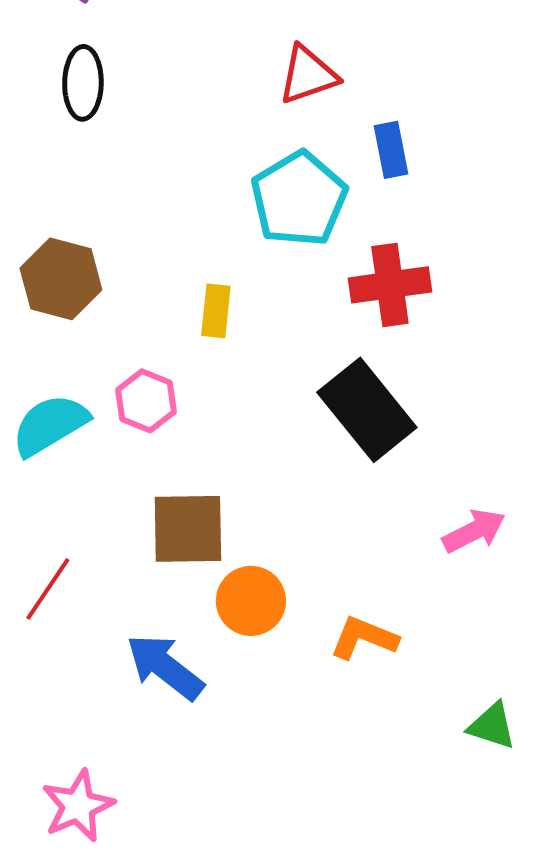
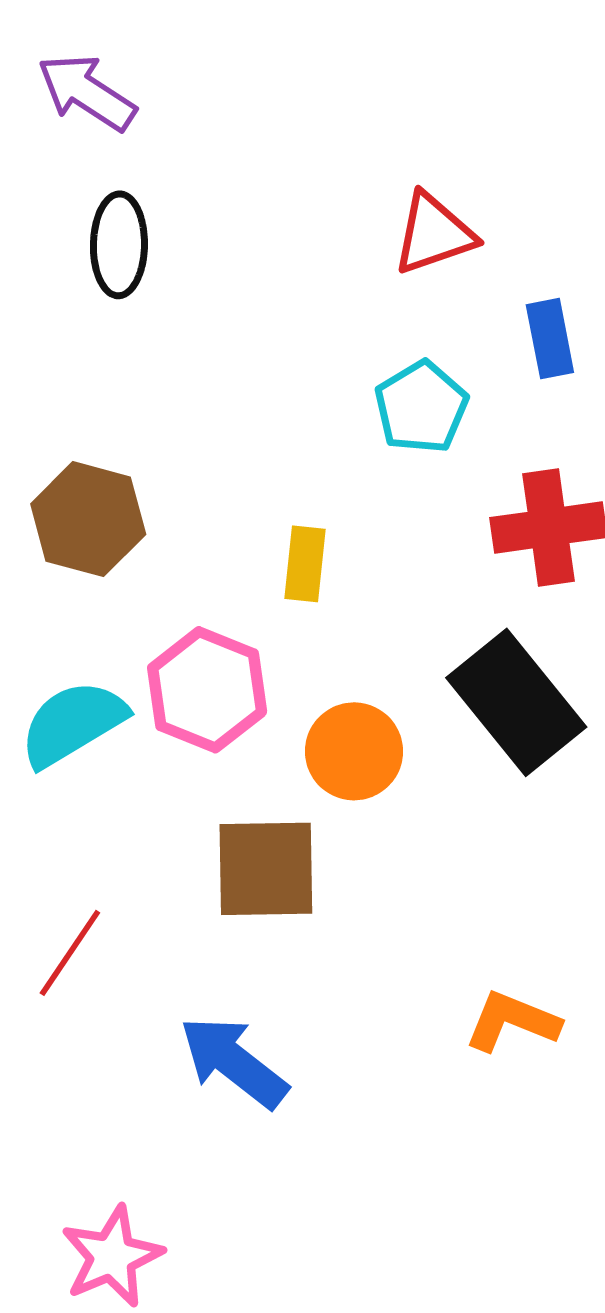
cyan pentagon: (299, 199) -> (421, 407), size x0.7
pink hexagon: (146, 401) -> (207, 690), size x1.4
orange circle: (251, 601) -> (354, 751), moved

